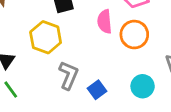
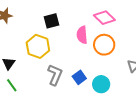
cyan circle: (143, 86) -> (101, 84), moved
blue square: (97, 90) -> (79, 77), moved

